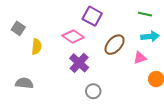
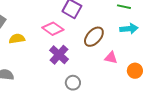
yellow semicircle: (36, 47) -> (17, 39), turned -105
pink triangle: (140, 58) -> (111, 58), moved, turned 32

